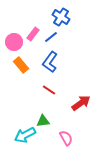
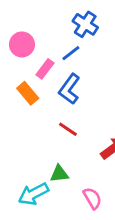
pink rectangle: (33, 34) -> (45, 69), moved
pink circle: (14, 42) -> (22, 44), moved

